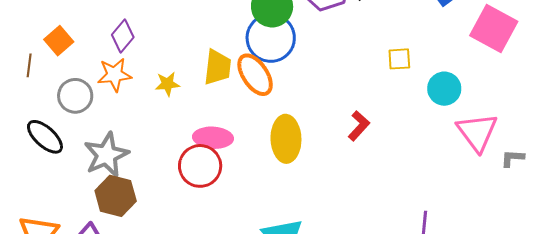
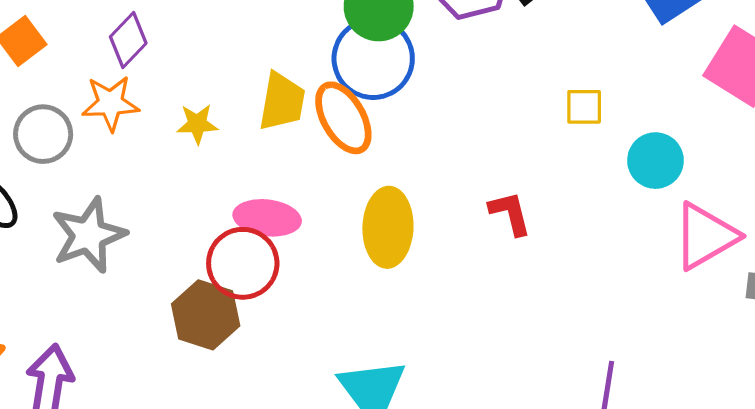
red L-shape: (359, 126) -> (510, 213), turned -60
pink triangle: (477, 132) -> (705, 236), turned 33
brown hexagon: (116, 196) -> (206, 315), moved

